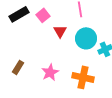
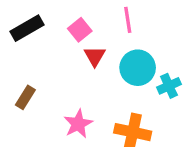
pink square: (43, 15) -> (80, 30), moved
brown rectangle: (18, 67) -> (25, 97), moved

